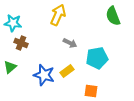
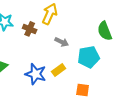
green semicircle: (113, 16) -> (105, 31), moved
brown cross: (21, 43) -> (30, 29), moved

